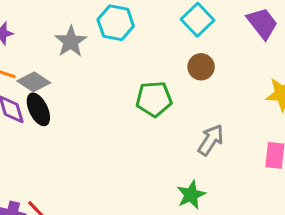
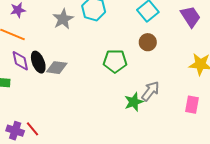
gray diamond: (34, 82) -> (57, 68), moved, turned -30
green star: (191, 195) -> (134, 102), moved

